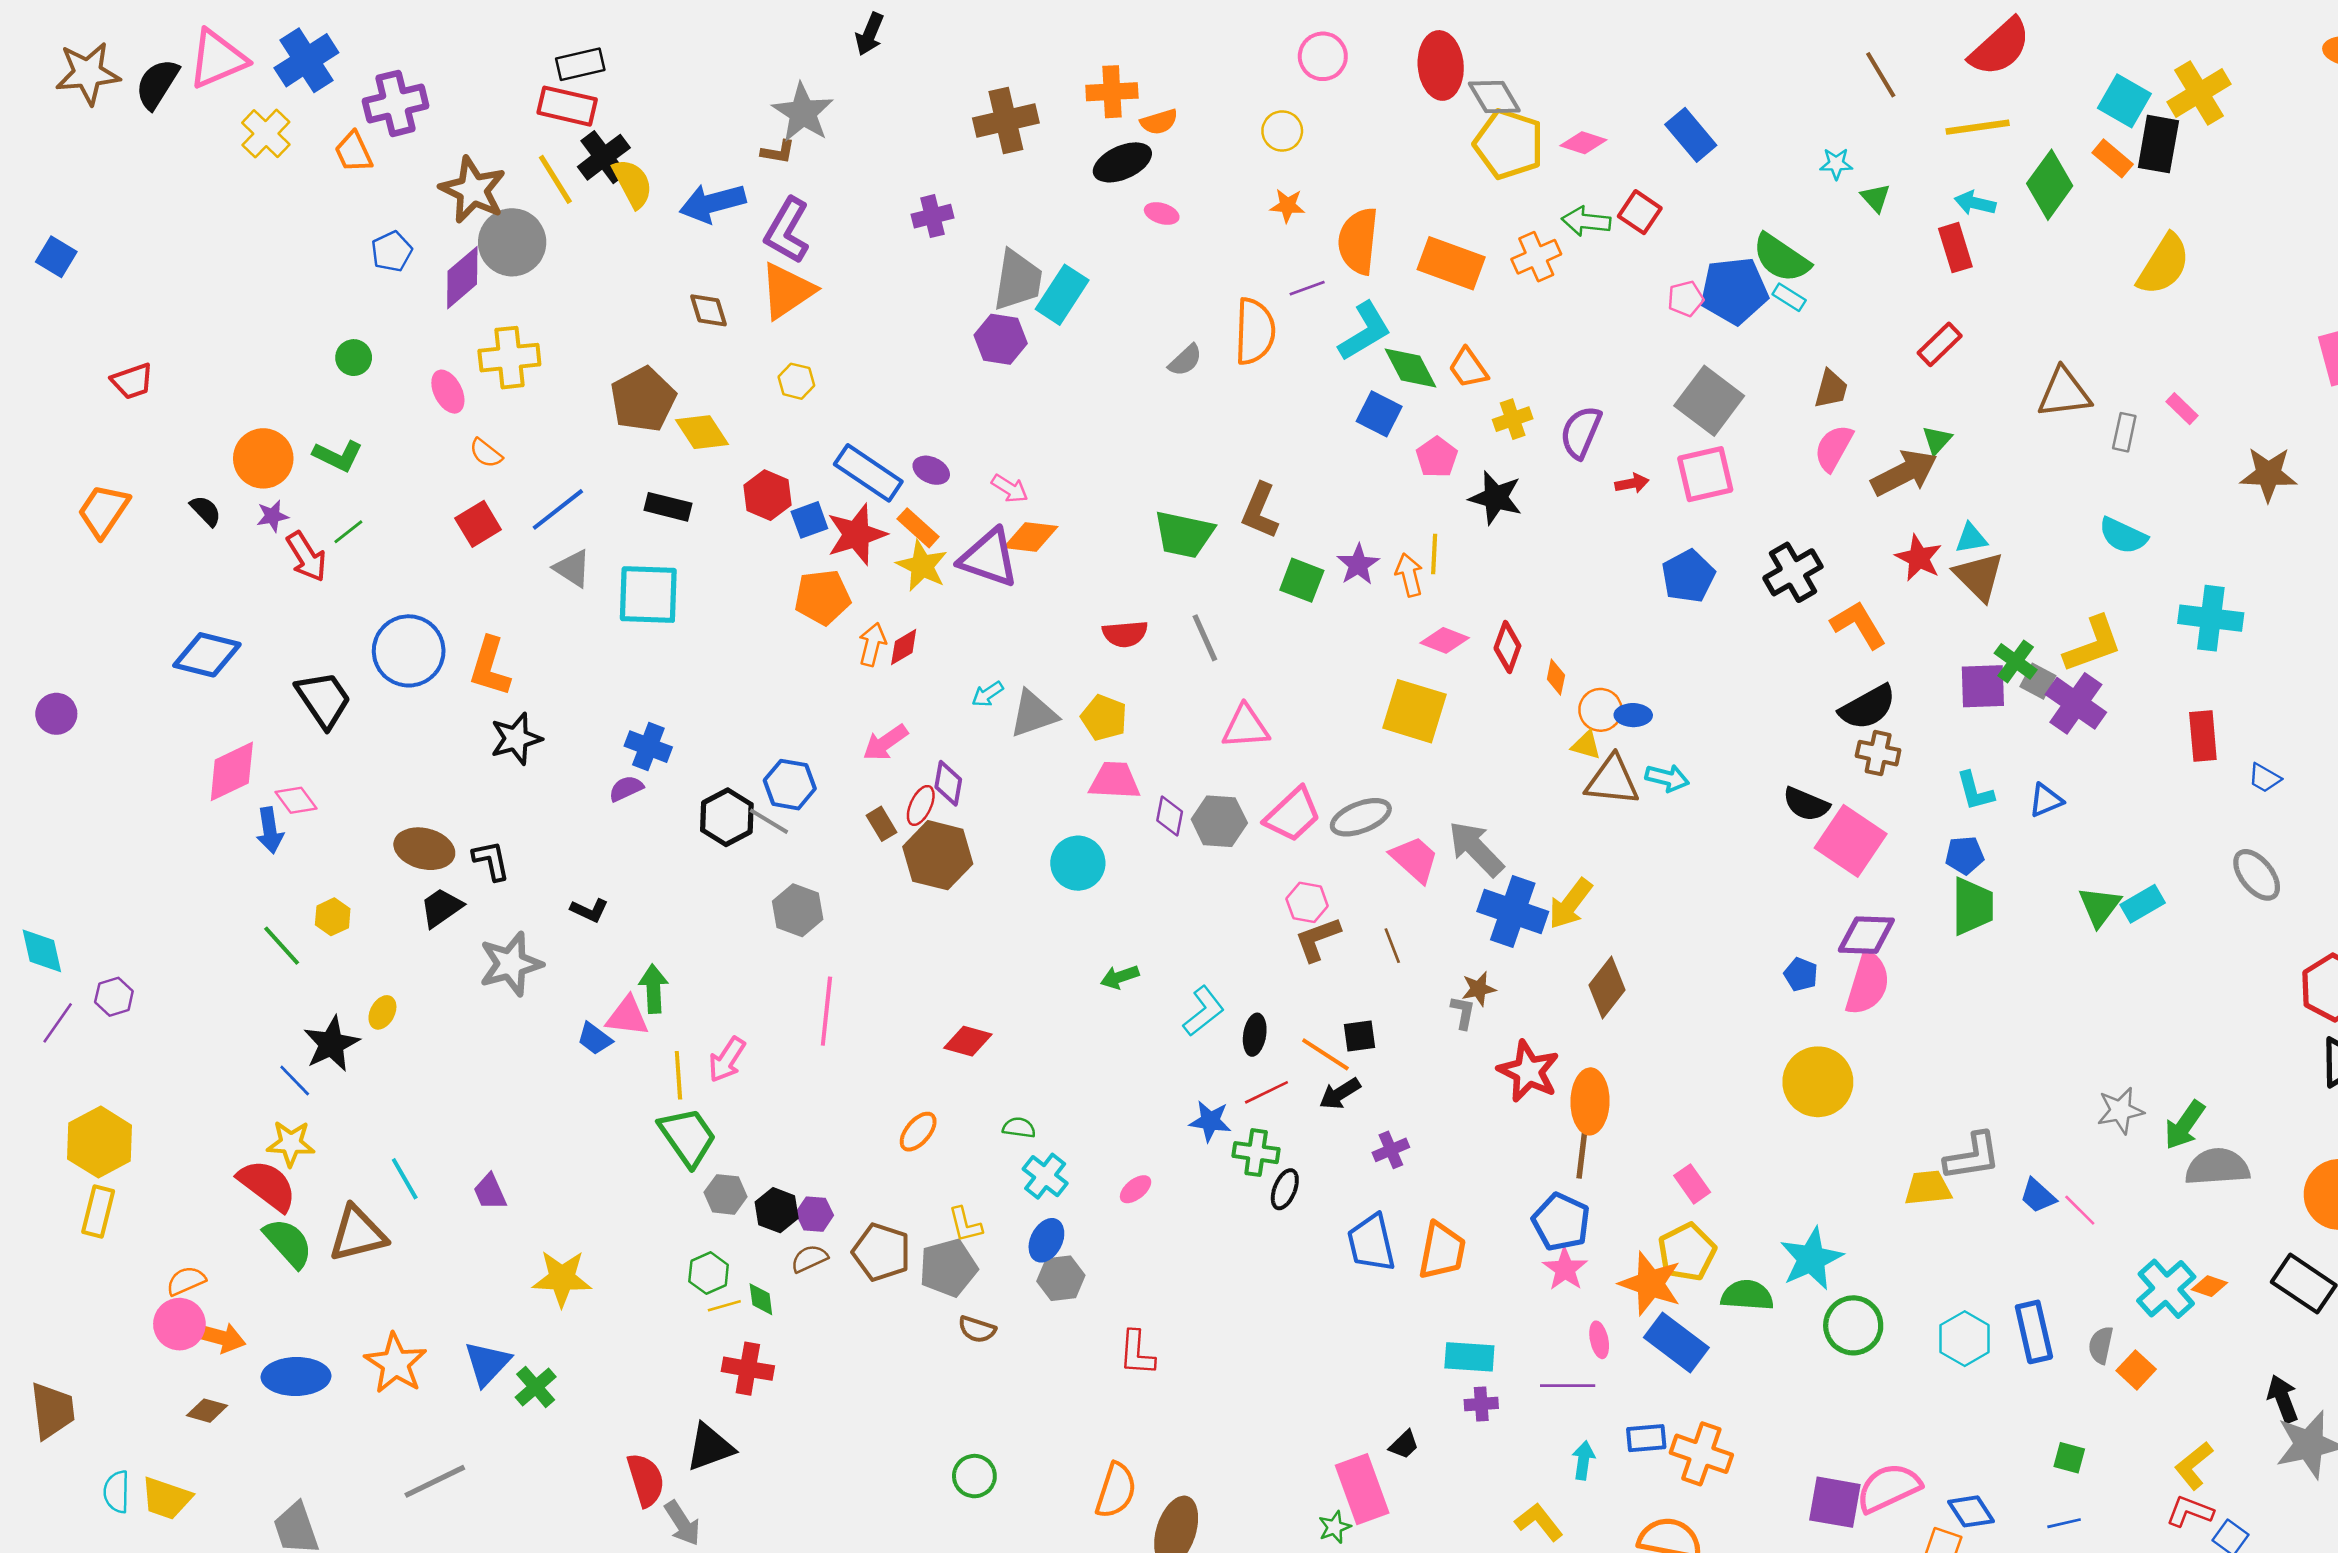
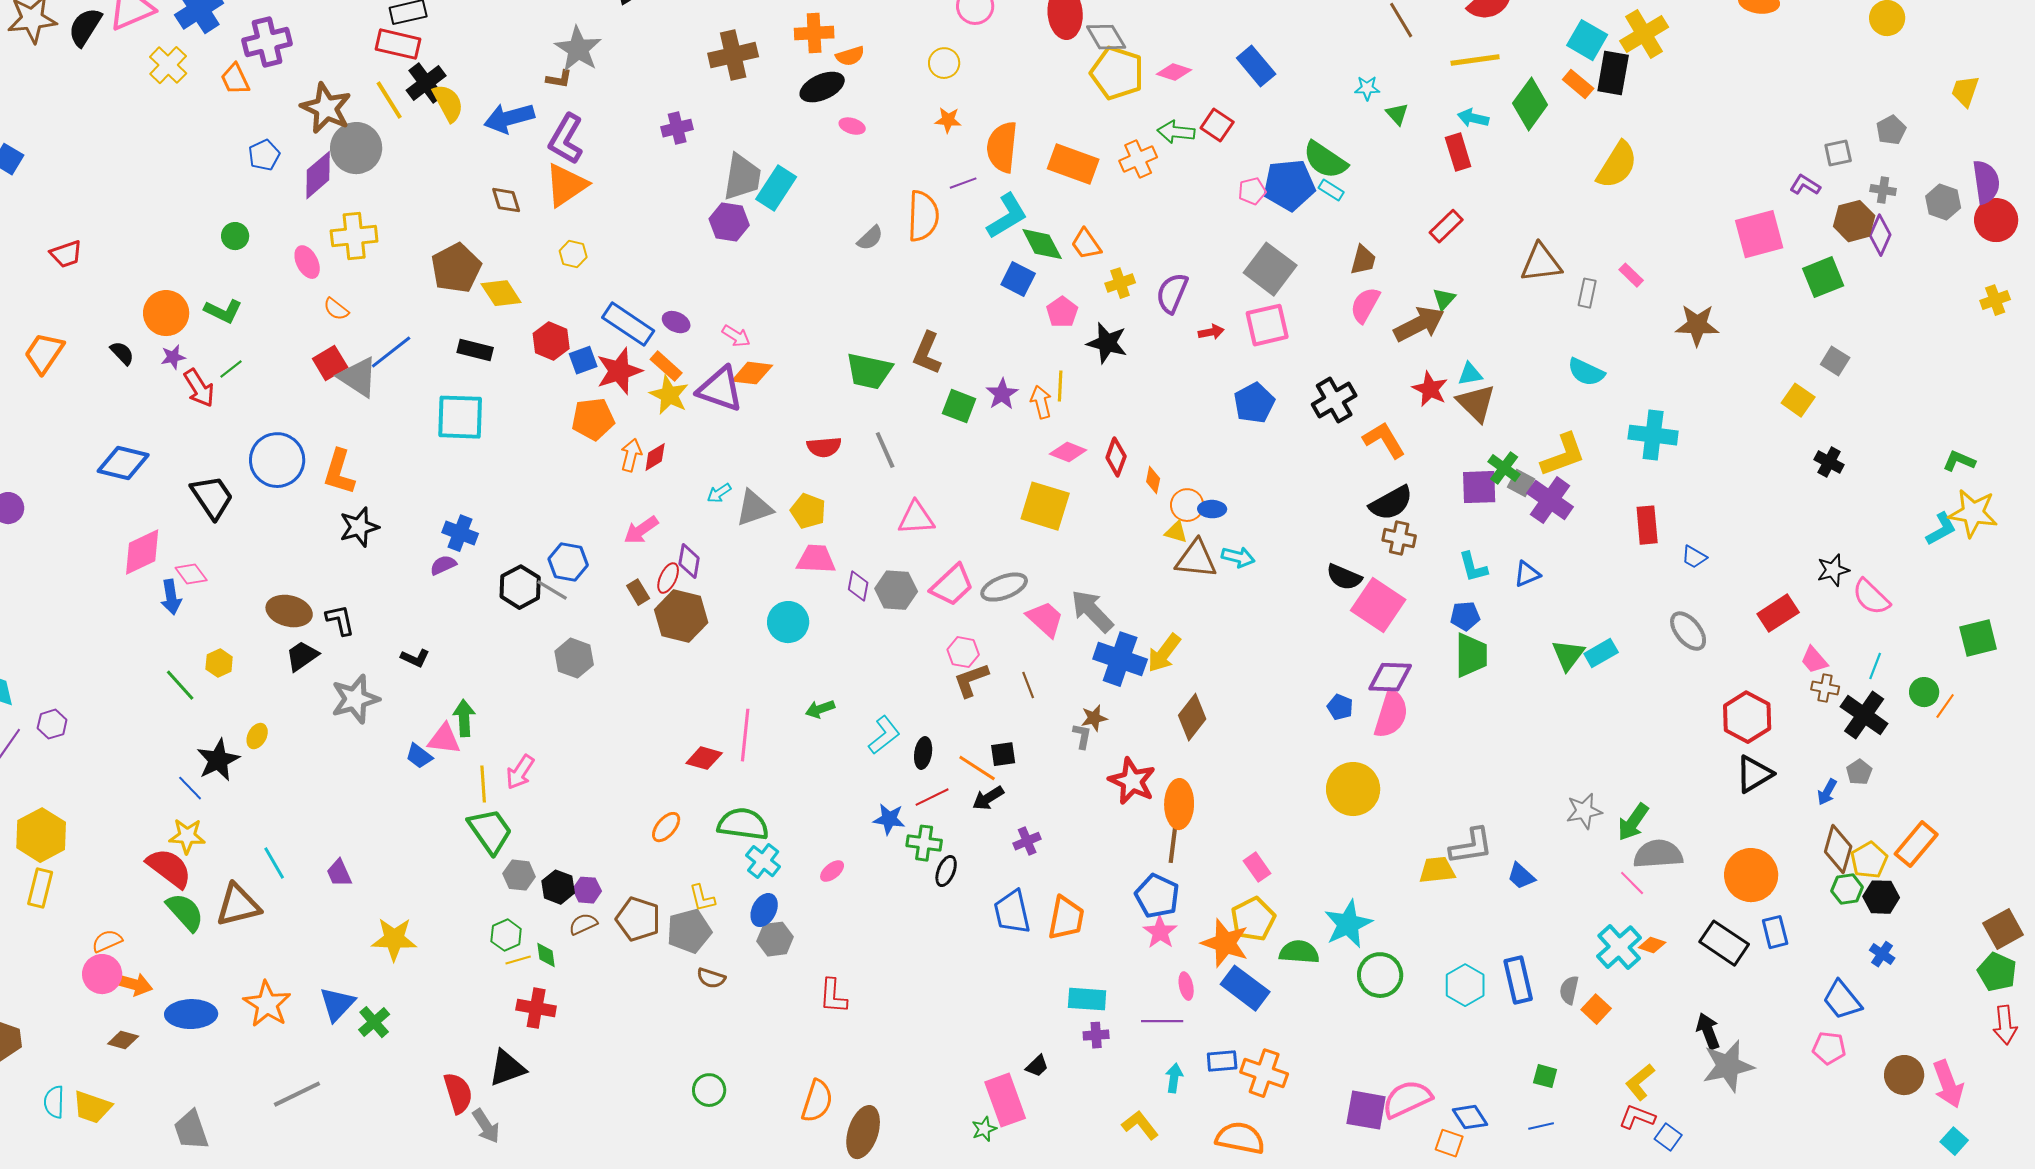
gray triangle: (572, 568) -> (358, 377), moved, size x1.4
pink line: (826, 1011) -> (745, 735), moved
green semicircle: (1019, 1128) -> (743, 824), size x2.0
pink line: (2080, 1210) -> (1632, 883), moved

